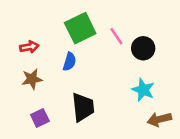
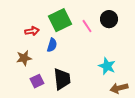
red arrow: (29, 47) -> (32, 31), moved
black circle: (143, 48) -> (109, 19), moved
purple square: (40, 118) -> (37, 81), moved

